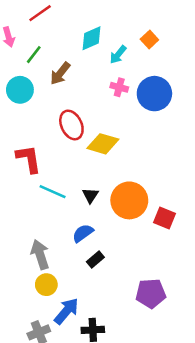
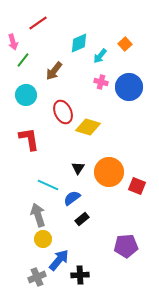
green line: (34, 55) -> (23, 60), moved
cyan circle: (20, 90) -> (26, 95), moved
cyan line: (53, 192) -> (48, 185), moved

